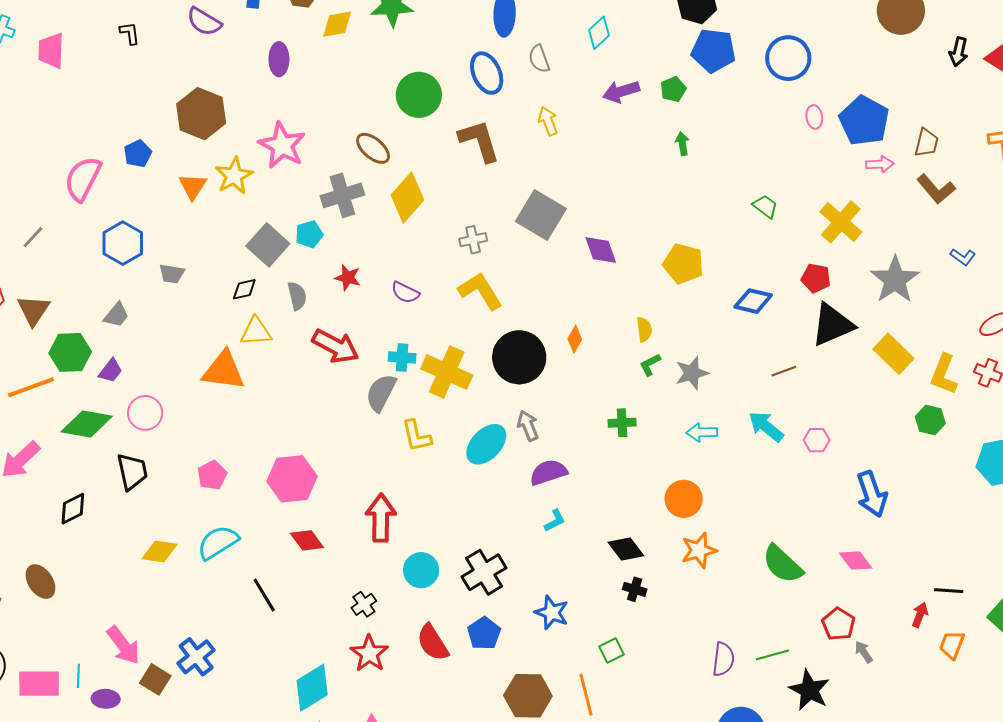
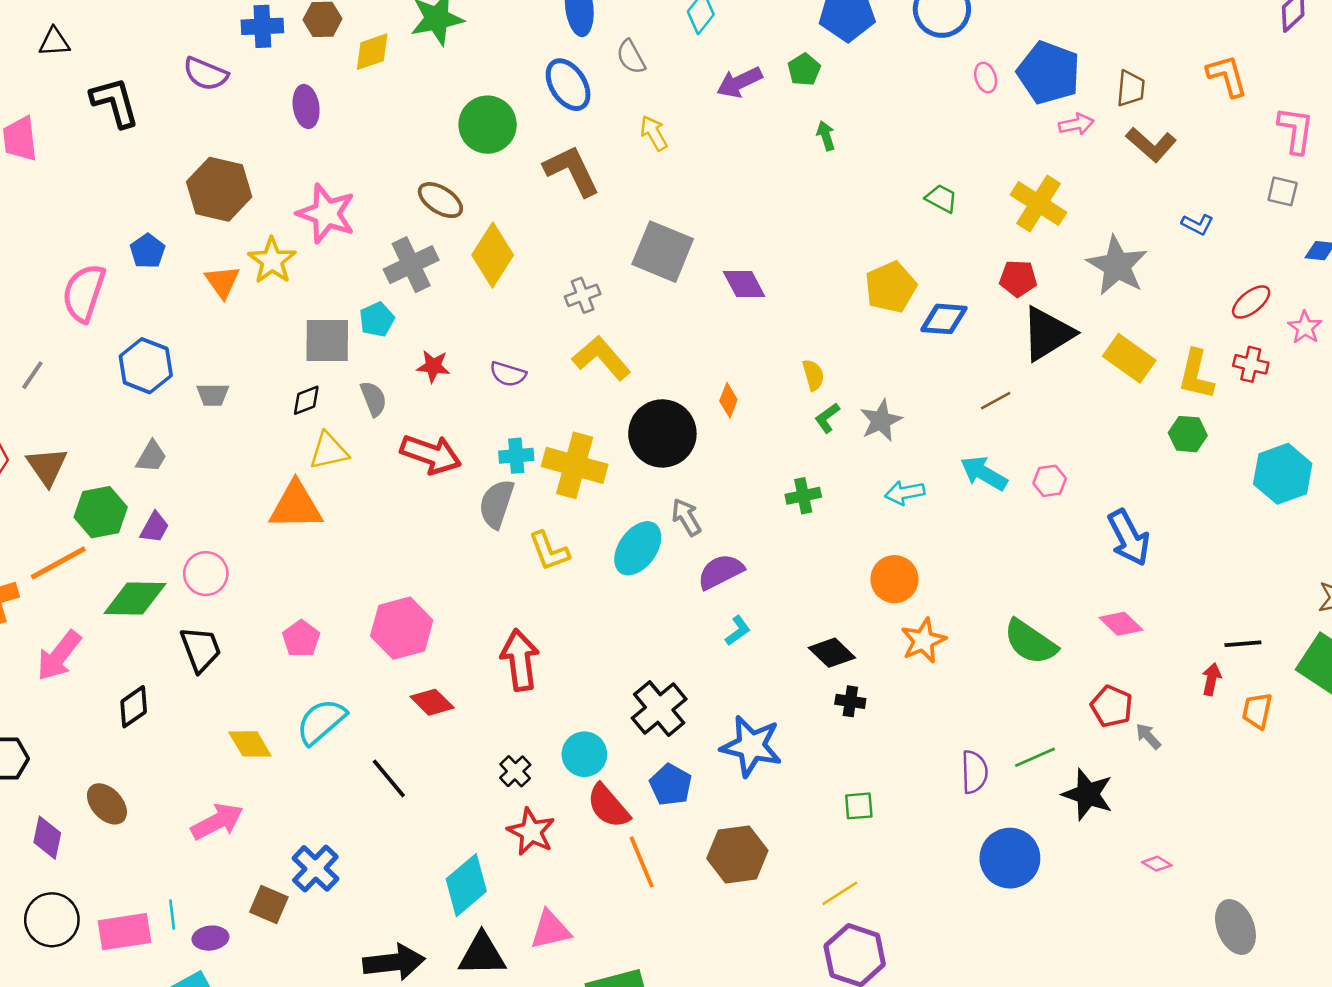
black L-shape: (130, 33) -> (115, 102), size x1.8
gray square: (268, 245) -> (327, 341), turned -33
yellow pentagon: (683, 264) -> (891, 287), moved, turned -30
yellow diamond: (160, 551) -> (250, 744), turned 60
cyan circle: (421, 570) -> (584, 754), moved
blue star: (552, 613) -> (751, 746), size x1.4
pink arrow: (123, 645) -> (217, 822), moved, turned -72
green square: (612, 651) -> (859, 806), moved, turned 30
orange line: (586, 695) -> (642, 862), moved

